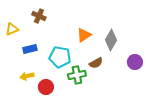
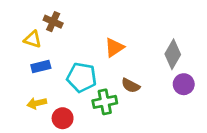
yellow triangle: (12, 29) -> (33, 39), moved, turned 40
gray diamond: (111, 40) -> (173, 54), moved
brown semicircle: (96, 63) -> (131, 86), turned 56

